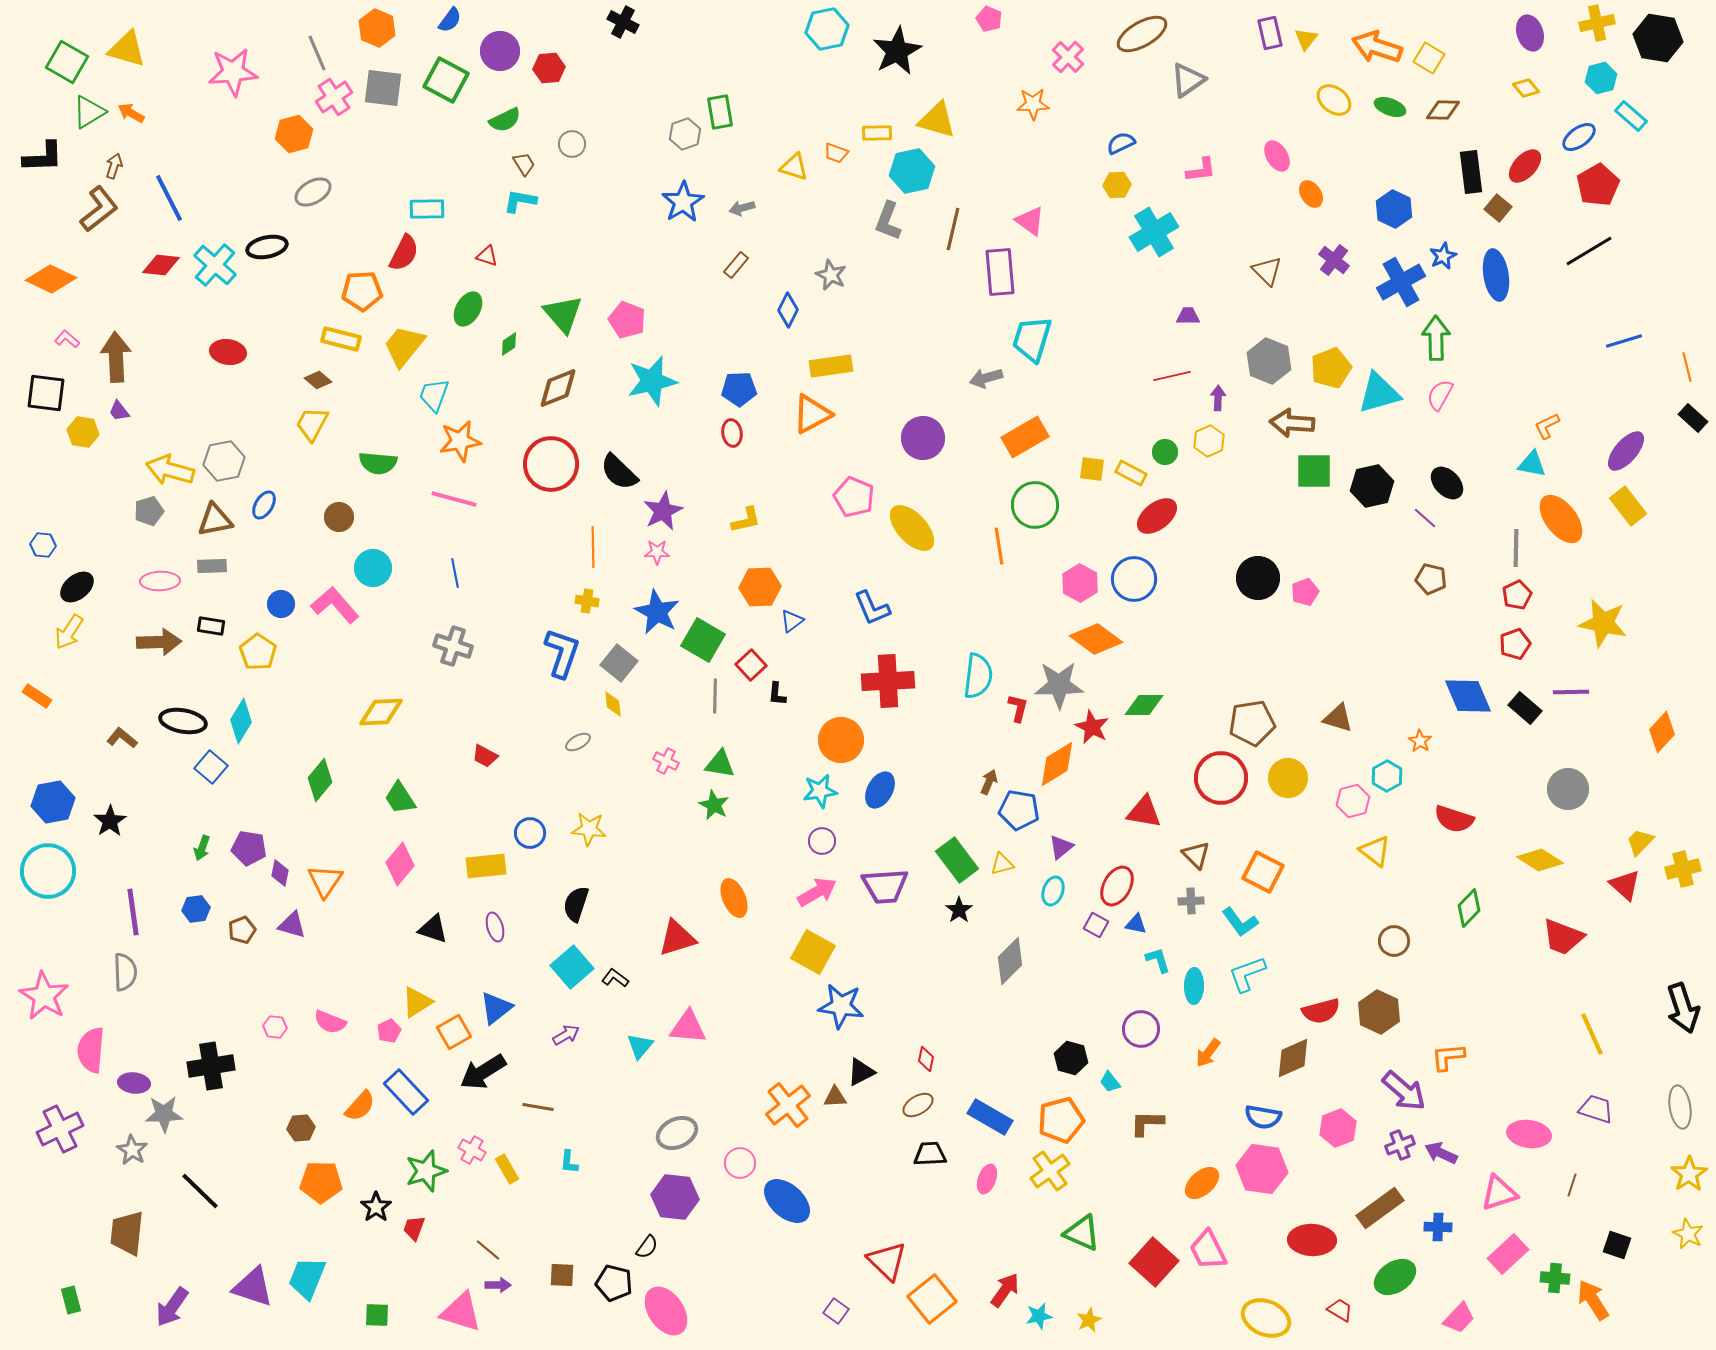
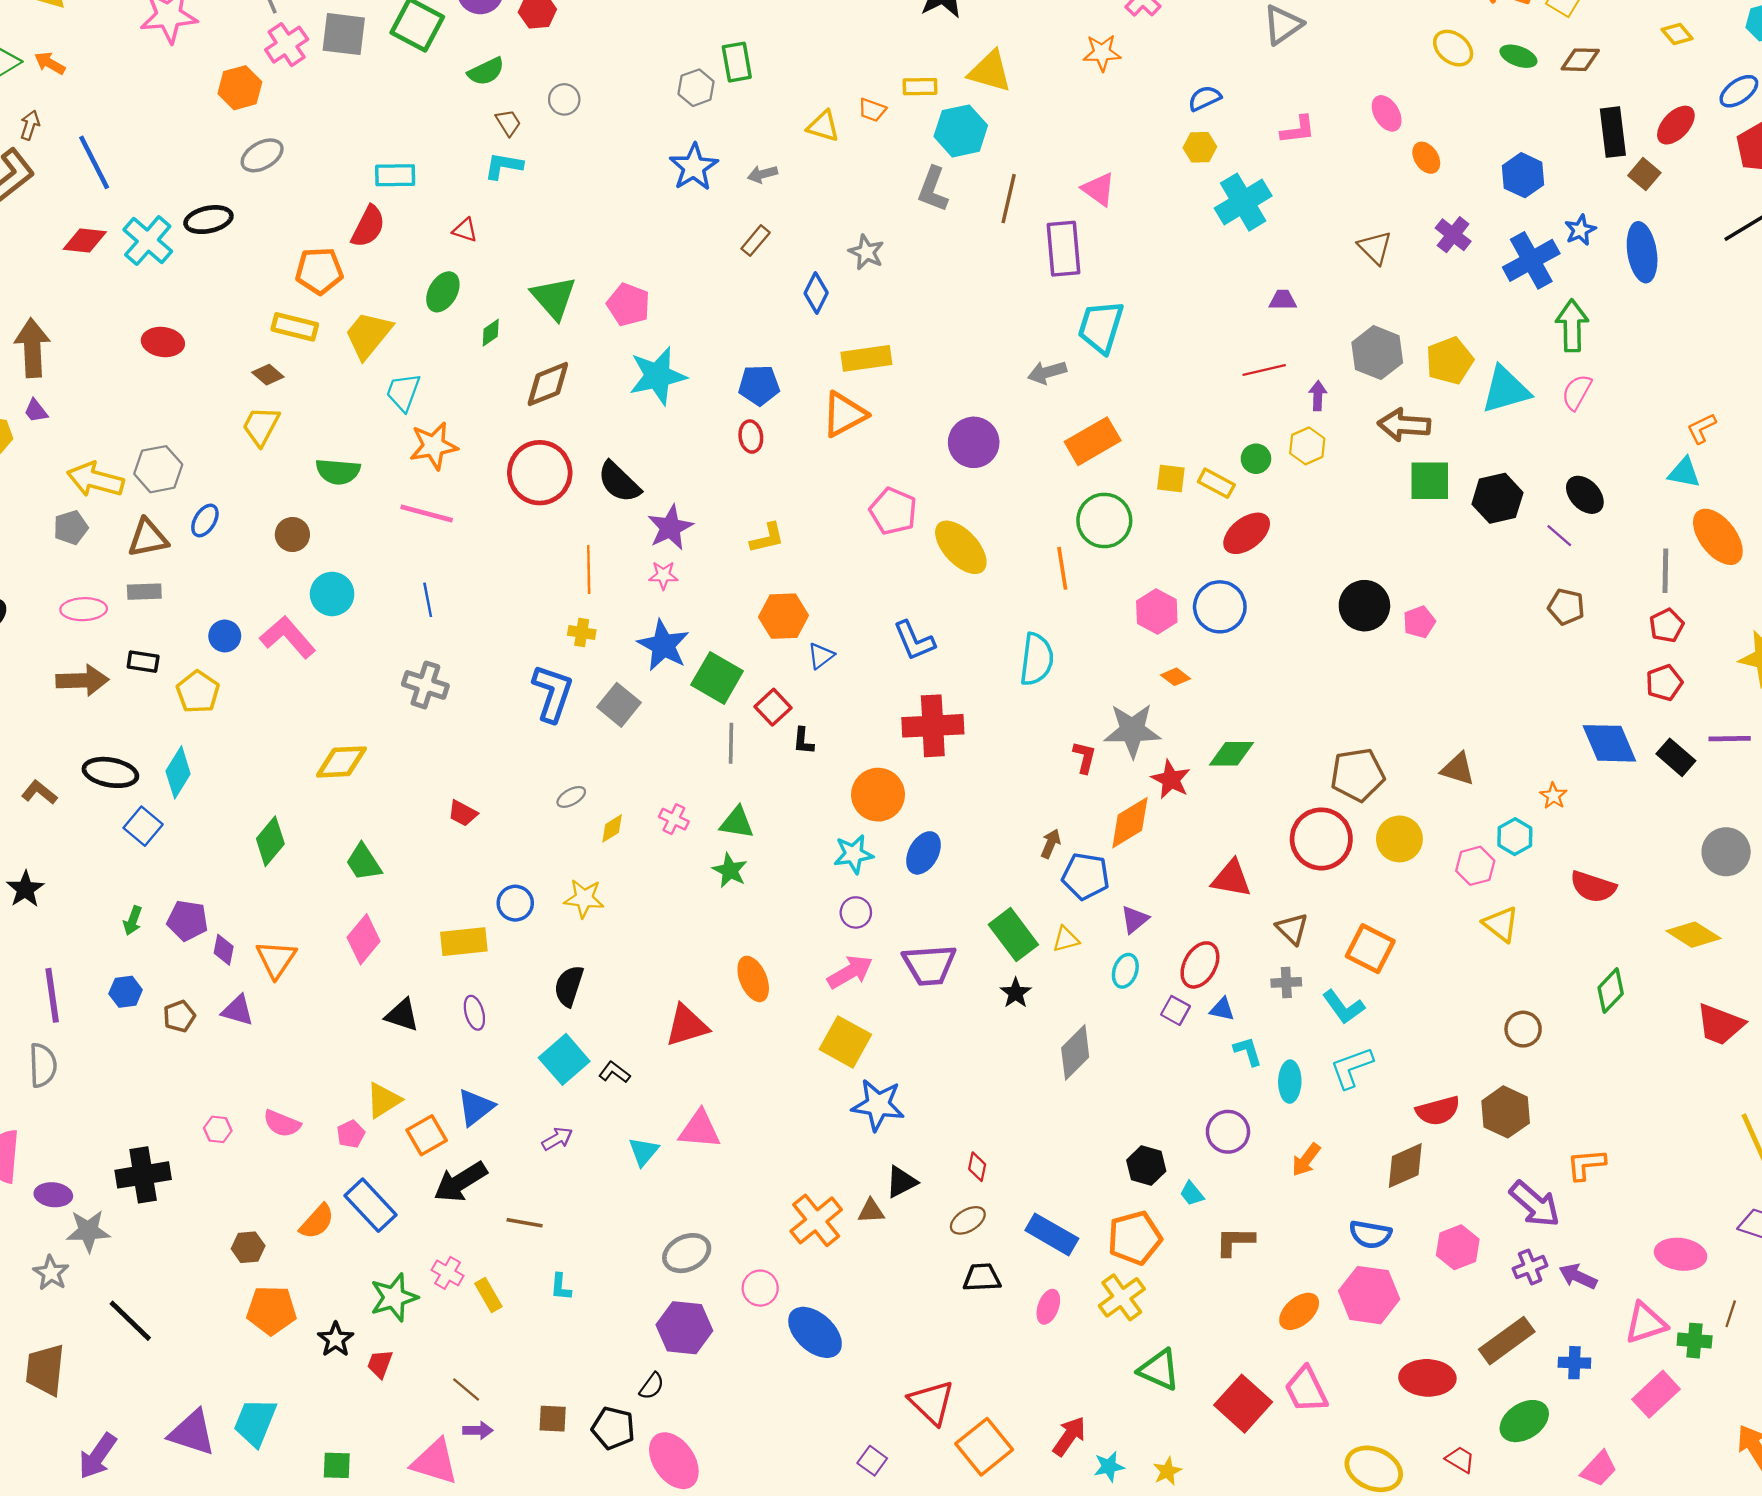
orange diamond: (1096, 639) -> (1175, 677), size x0.5
cyan semicircle: (978, 676) -> (1037, 659), moved
yellow diamond: (613, 704) -> (612, 828), moved, turned 64
green cross: (1555, 1278) -> (1695, 1341), moved

